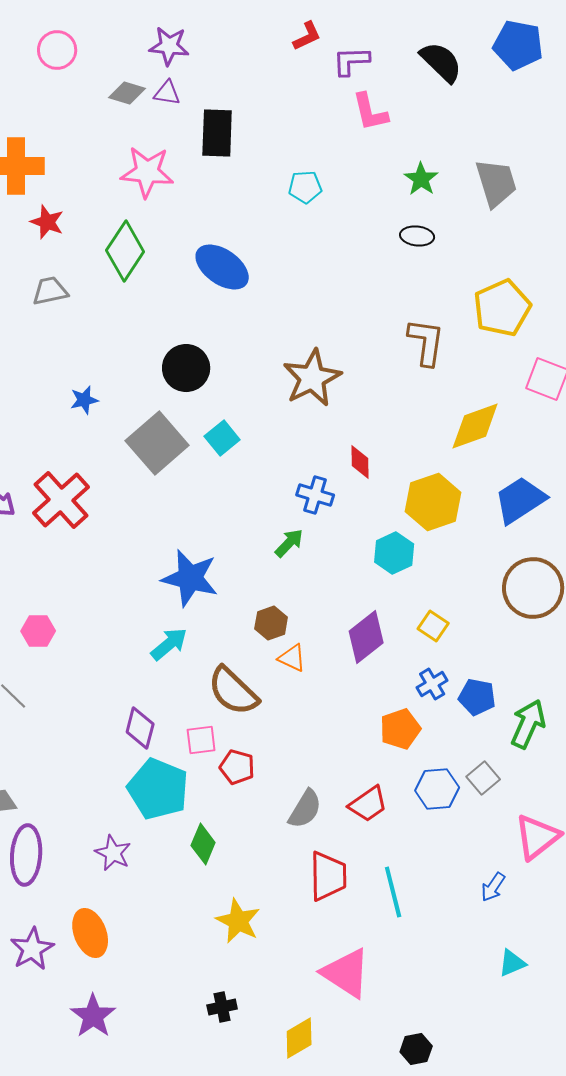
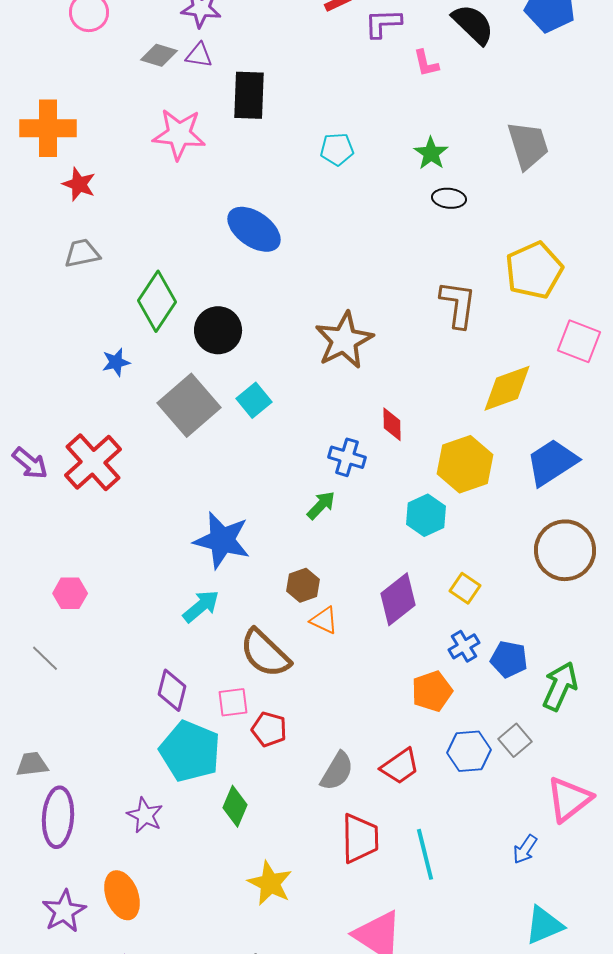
pink L-shape: (370, 112) -> (426, 63), moved, size x0.7
green star: (421, 179) -> (431, 153), moved
green diamond: (125, 251) -> (157, 301), moved
cyan triangle: (512, 963) -> (544, 925), size x1.4

